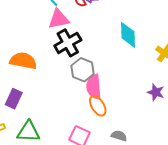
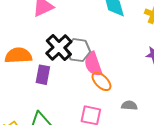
black cross: (68, 43) -> (59, 47), moved
purple rectangle: (14, 99) -> (43, 75), moved

